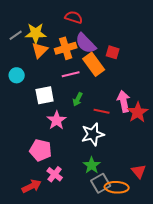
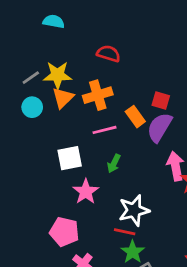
purple semicircle: (86, 43) -> (159, 127), moved, turned 75
orange rectangle: (94, 64) -> (135, 117), size x0.7
cyan circle: (17, 75) -> (32, 107), moved
red line: (102, 111) -> (125, 232), moved

